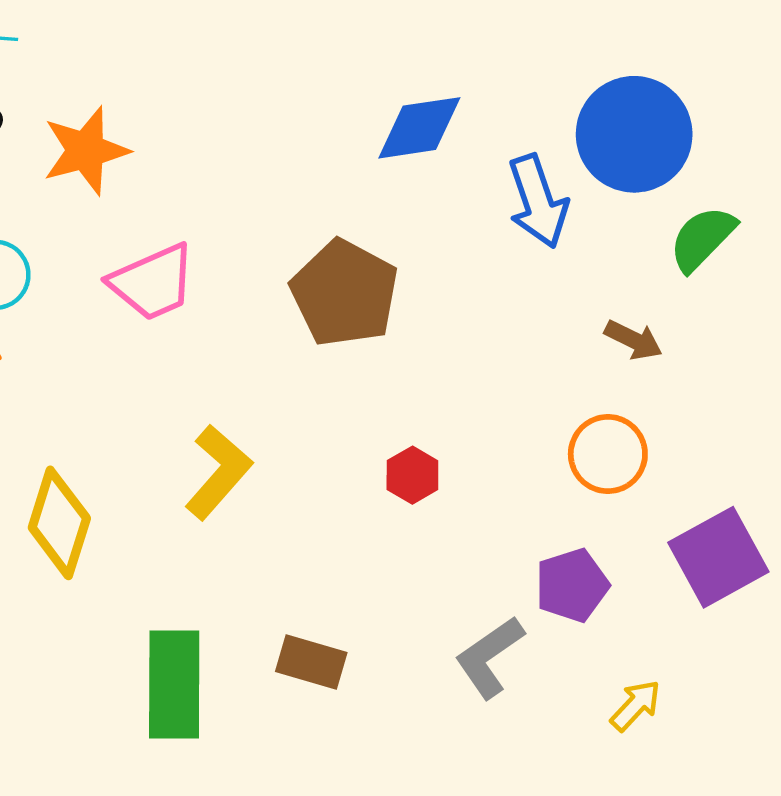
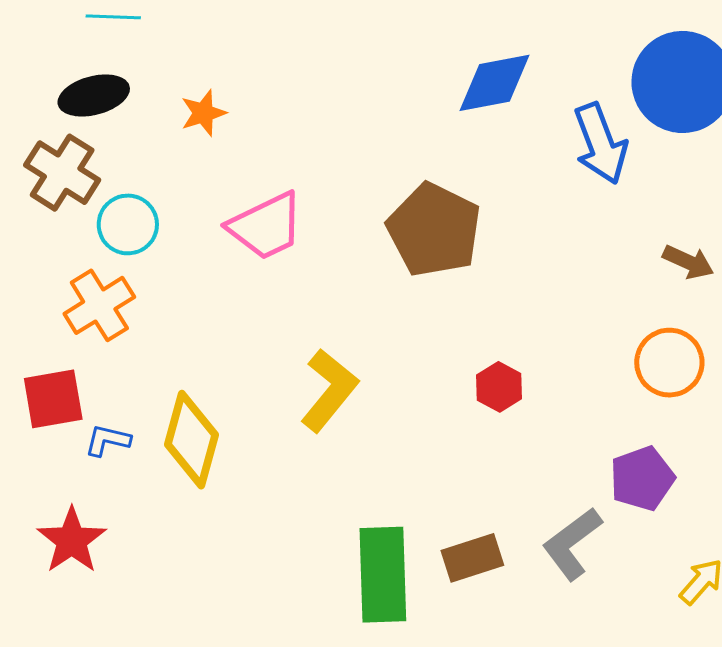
orange star: (86, 151) -> (203, 113), size x0.6
brown rectangle: (311, 662) -> (472, 558), moved, turned -32
green rectangle: (174, 684) -> (383, 575), moved

